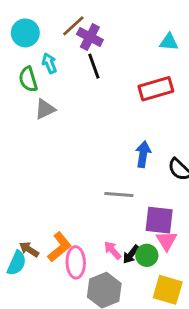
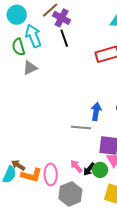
cyan arrow: (49, 63) -> (33, 36), size x1.6
blue arrow: (143, 154) -> (96, 112), moved
orange L-shape: (59, 247) -> (32, 175), moved, turned 55

